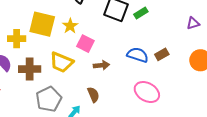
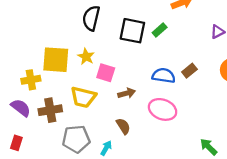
pink ellipse: (147, 92) -> (163, 109), moved
gray pentagon: (49, 99) -> (76, 139), turned 30

